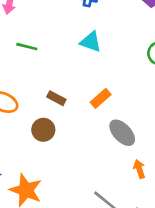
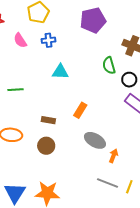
gray ellipse: (122, 133) -> (95, 140), moved
orange arrow: (139, 169) -> (113, 156), moved, turned 56

